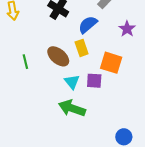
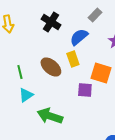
cyan triangle: (72, 82) -> (26, 95), moved, turned 35
green arrow: (72, 108) -> (50, 116), moved

